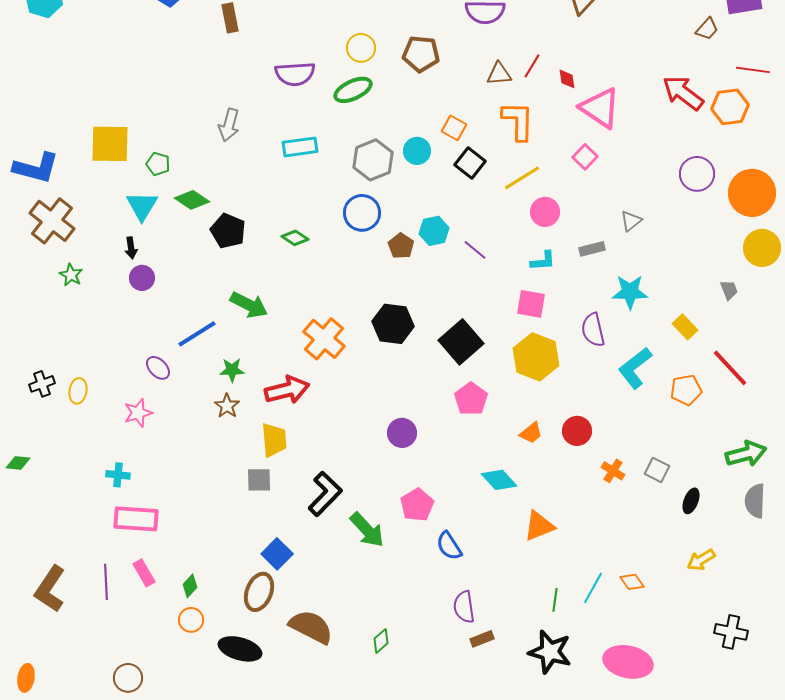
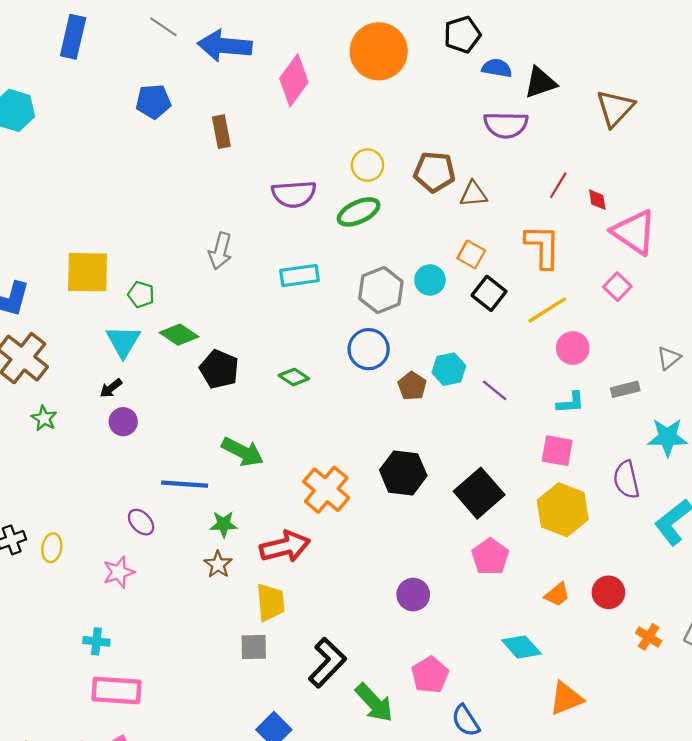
brown triangle: (499, 74) -> (473, 194), moved
black arrow: (131, 248) -> (111, 388), turned 60
blue line: (197, 334) -> (185, 484), turned 36

